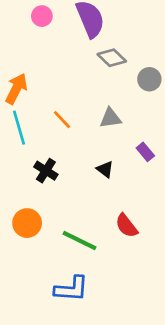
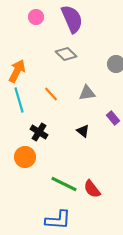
gray diamond: (112, 58) -> (66, 54), moved
orange circle: (27, 223) -> (25, 157), moved
red semicircle: (127, 226) -> (92, 189), moved

